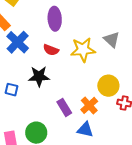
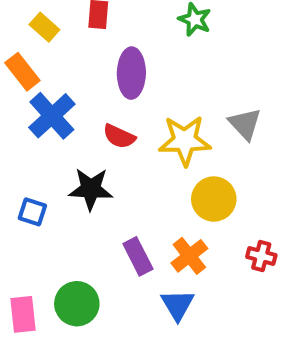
yellow circle: (108, 86) -> (214, 199), moved
blue triangle: (85, 130) -> (178, 305), turned 42

